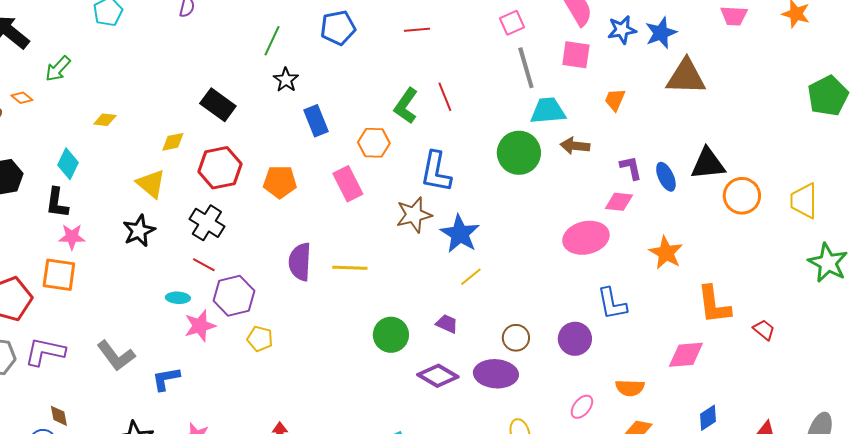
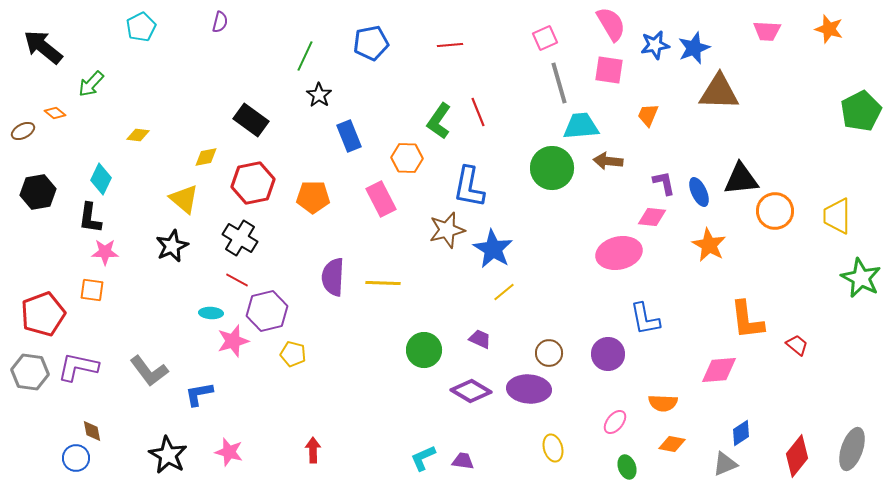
orange star: (666, 253) -> (709, 245), moved
orange square: (59, 275) -> (92, 290), size x0.7

